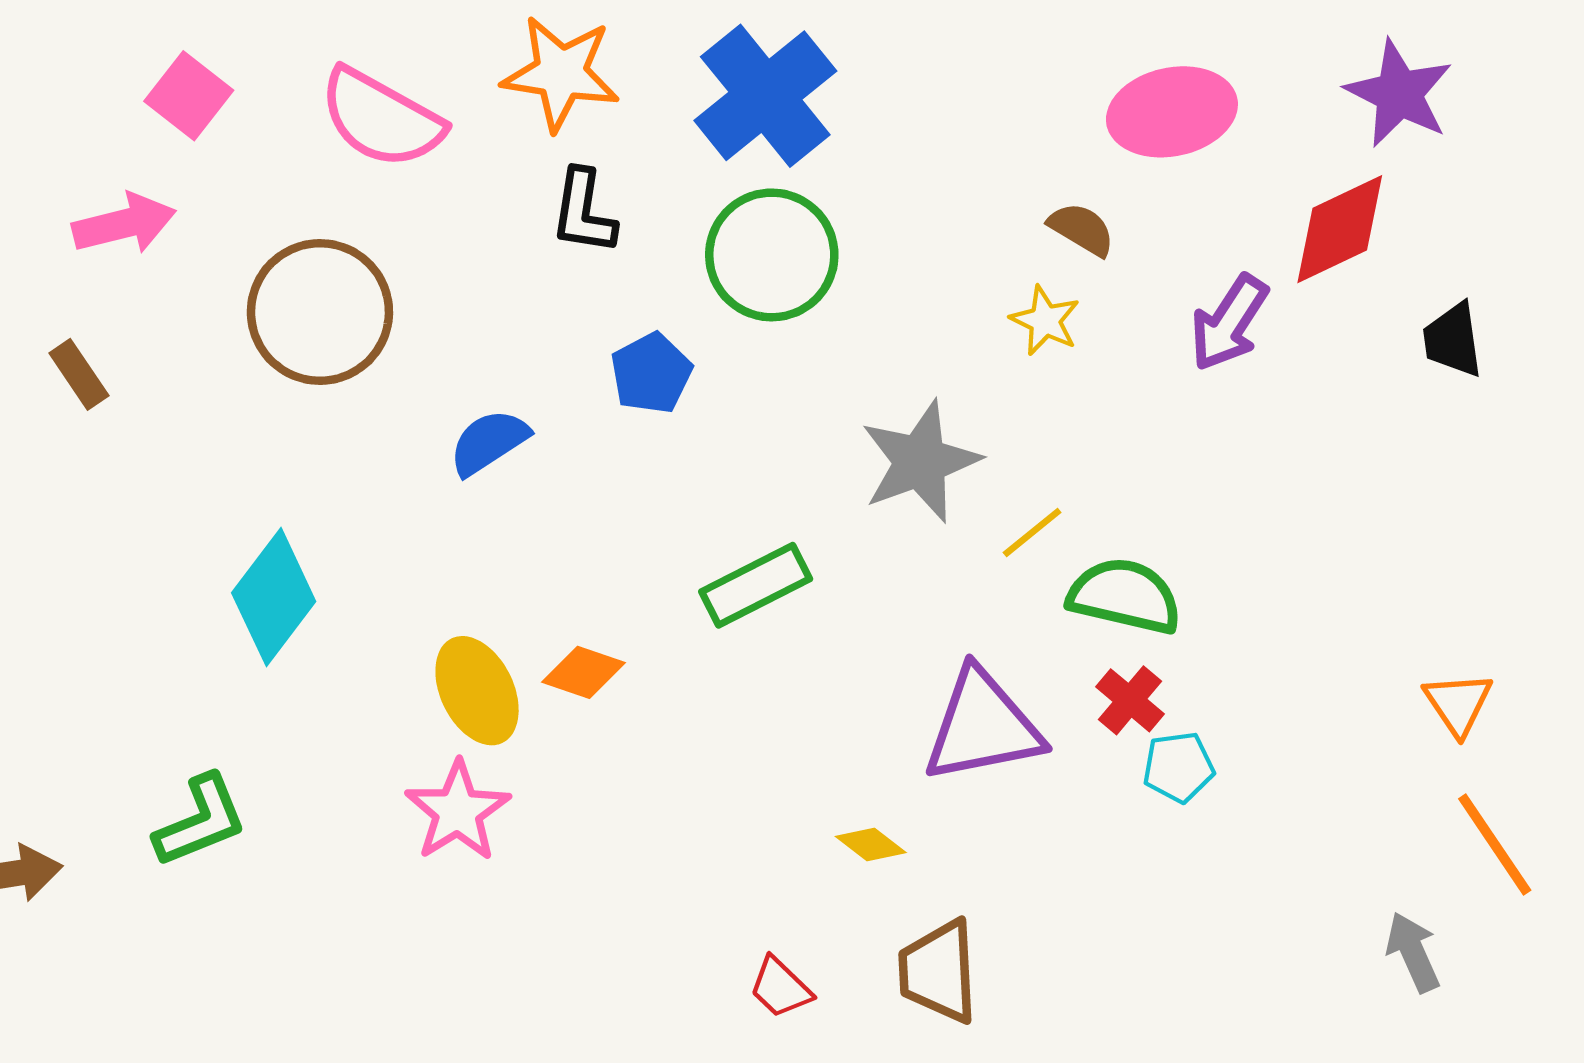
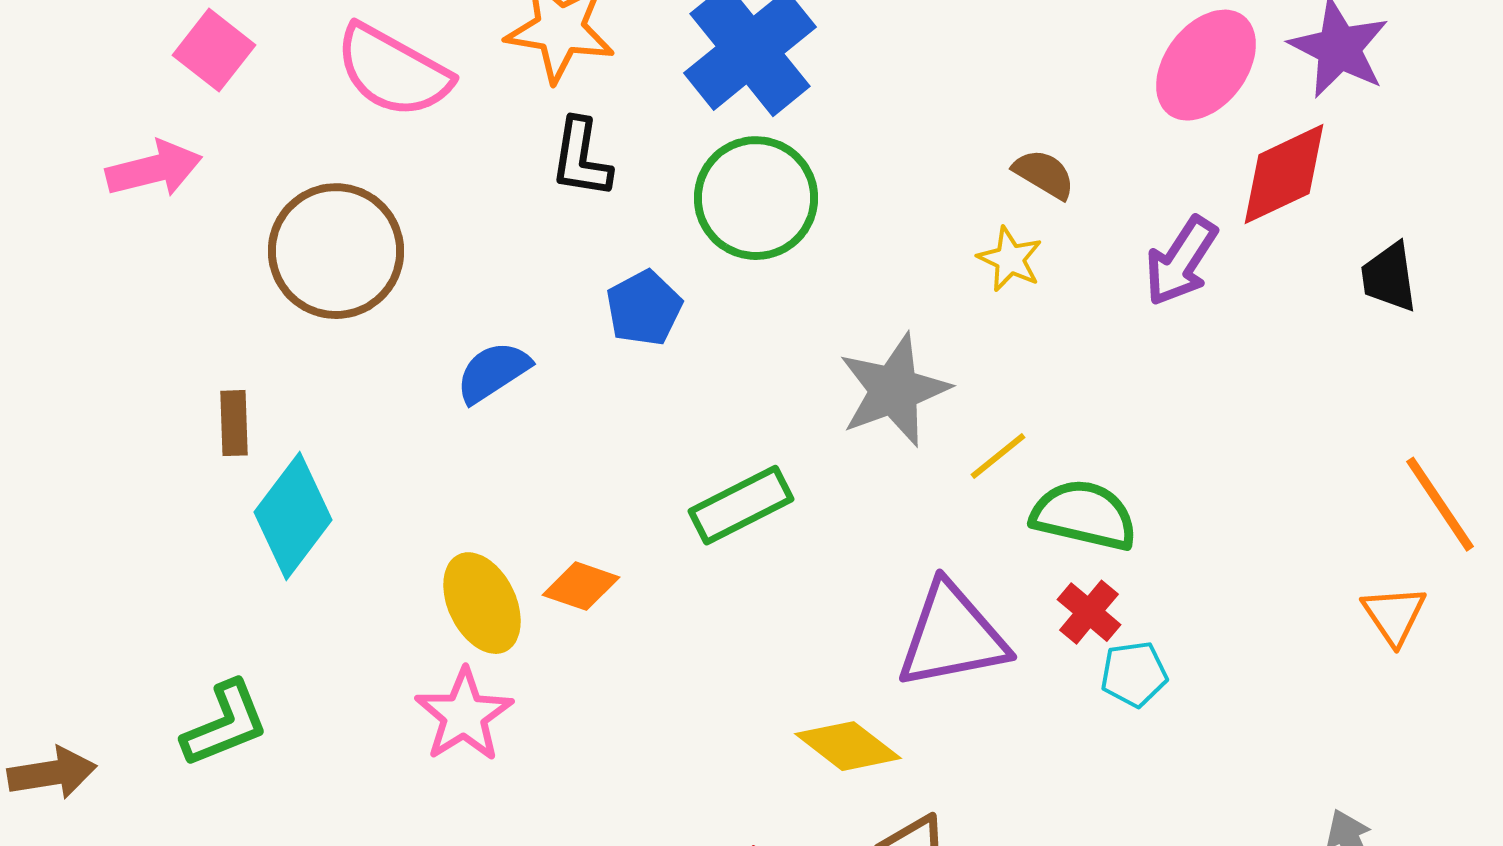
pink ellipse: (1172, 112) -> (1206, 65), moved, turned -41
brown rectangle: (79, 374) -> (234, 423), moved, turned 32
yellow diamond: (871, 845) -> (848, 746), size x1.6
orange line: (1495, 845) -> (1440, 504), moved

